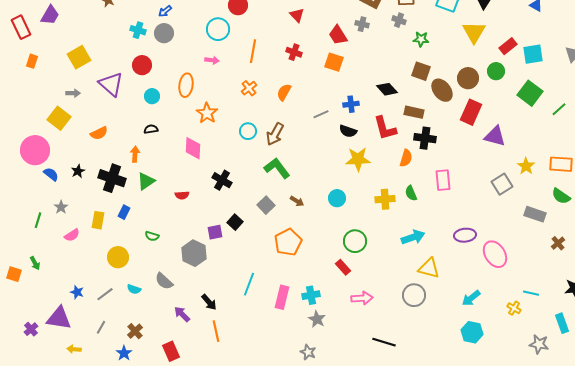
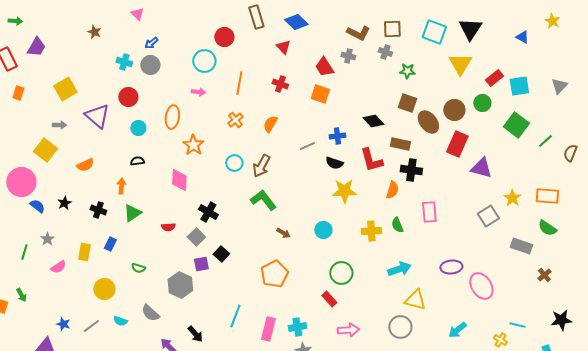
black cross: (112, 178) -> (98, 210), size x0.6
gray square: (266, 205) -> (196, 237), moved

